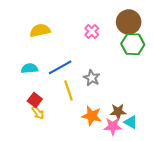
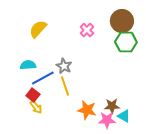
yellow semicircle: (40, 30) -> (38, 29), turned -36
blue line: (60, 67) -> (43, 78), moved
gray star: (92, 78) -> (64, 66), moved

